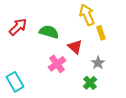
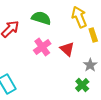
green semicircle: (49, 32) -> (41, 18), moved
pink cross: (57, 64) -> (42, 47), moved

